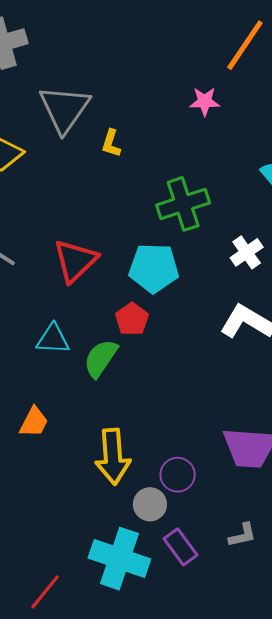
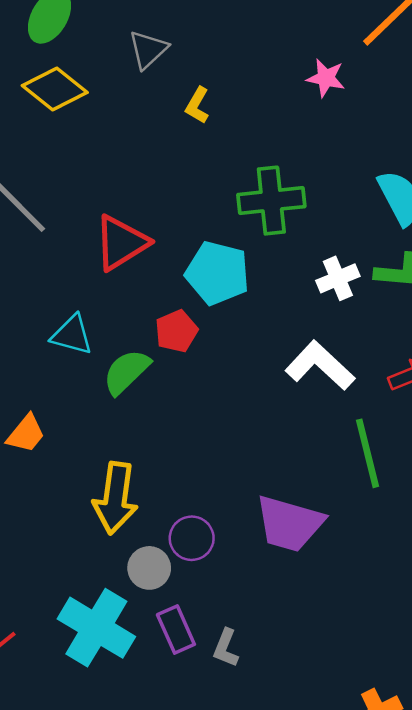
gray triangle: (64, 109) -> (148, 50), size x0.6
gray L-shape: (242, 535) -> (226, 648), moved, turned 112

